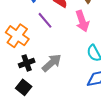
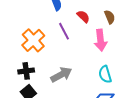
black cross: (27, 63) -> (26, 71), moved

